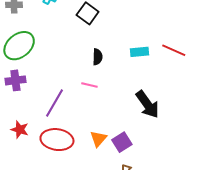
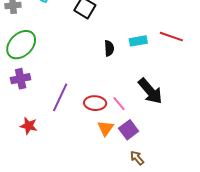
black semicircle: (98, 57) -> (109, 48), moved
pink line: (89, 85) -> (119, 104), moved, turned 42
red ellipse: (57, 140) -> (95, 103), moved, size x0.7

